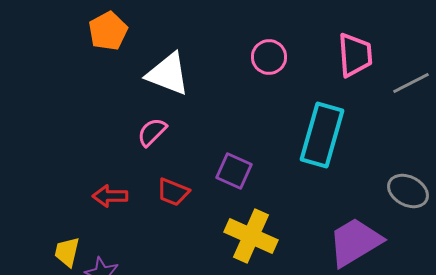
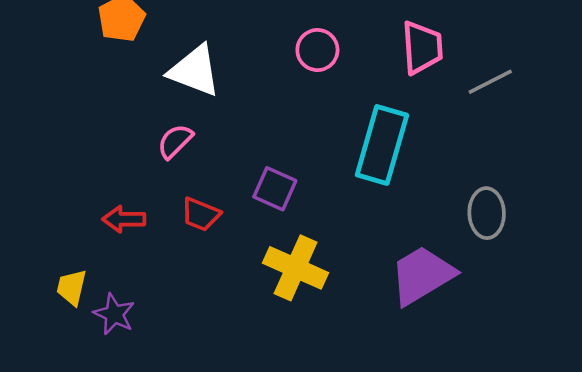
gray ellipse: (408, 191) -> (487, 213), turned 60

